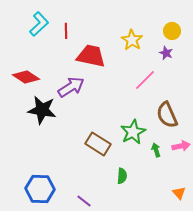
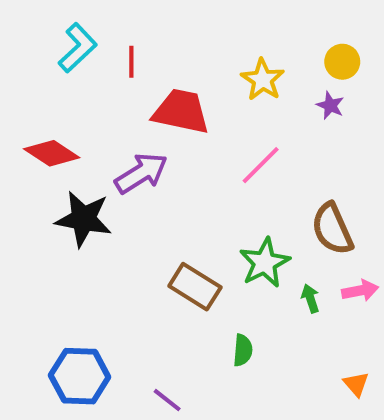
pink line: (145, 80) -> (261, 165), moved

